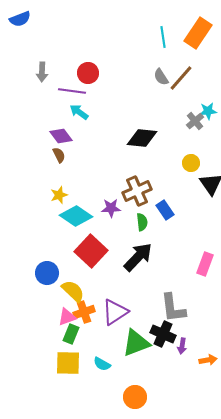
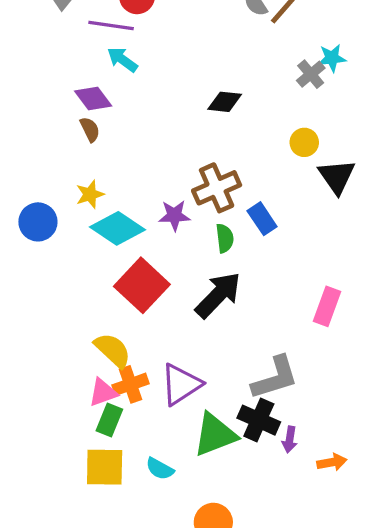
black diamond: (142, 138) -> (225, 102), size x0.7
blue circle: (47, 273) -> (38, 222), moved
gray L-shape: (173, 308) -> (275, 378), turned -100

